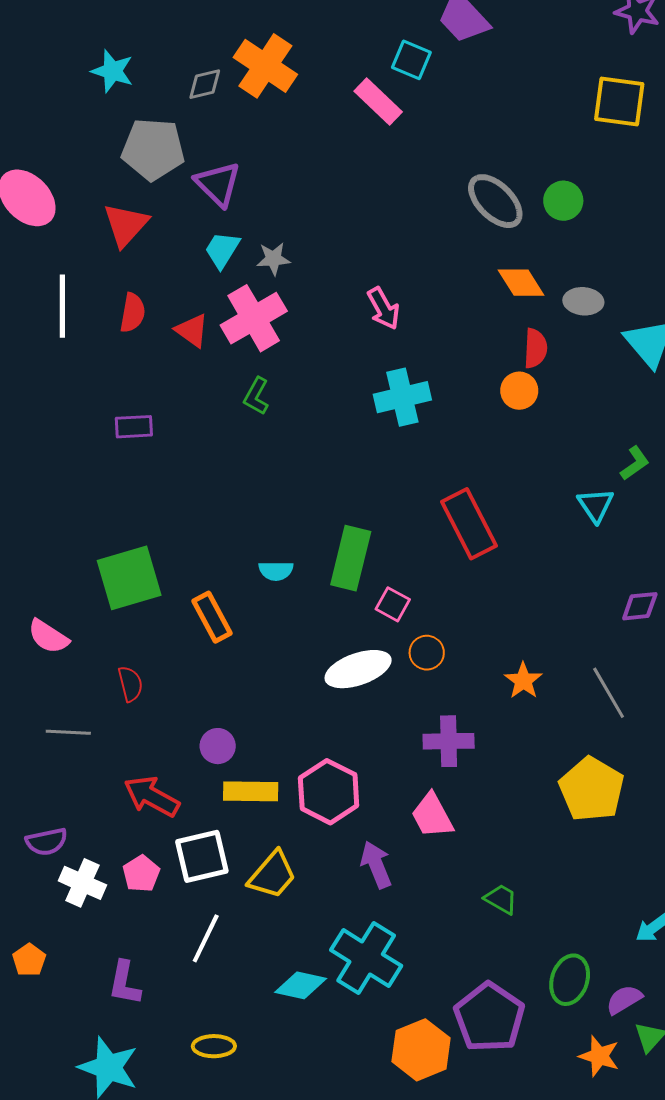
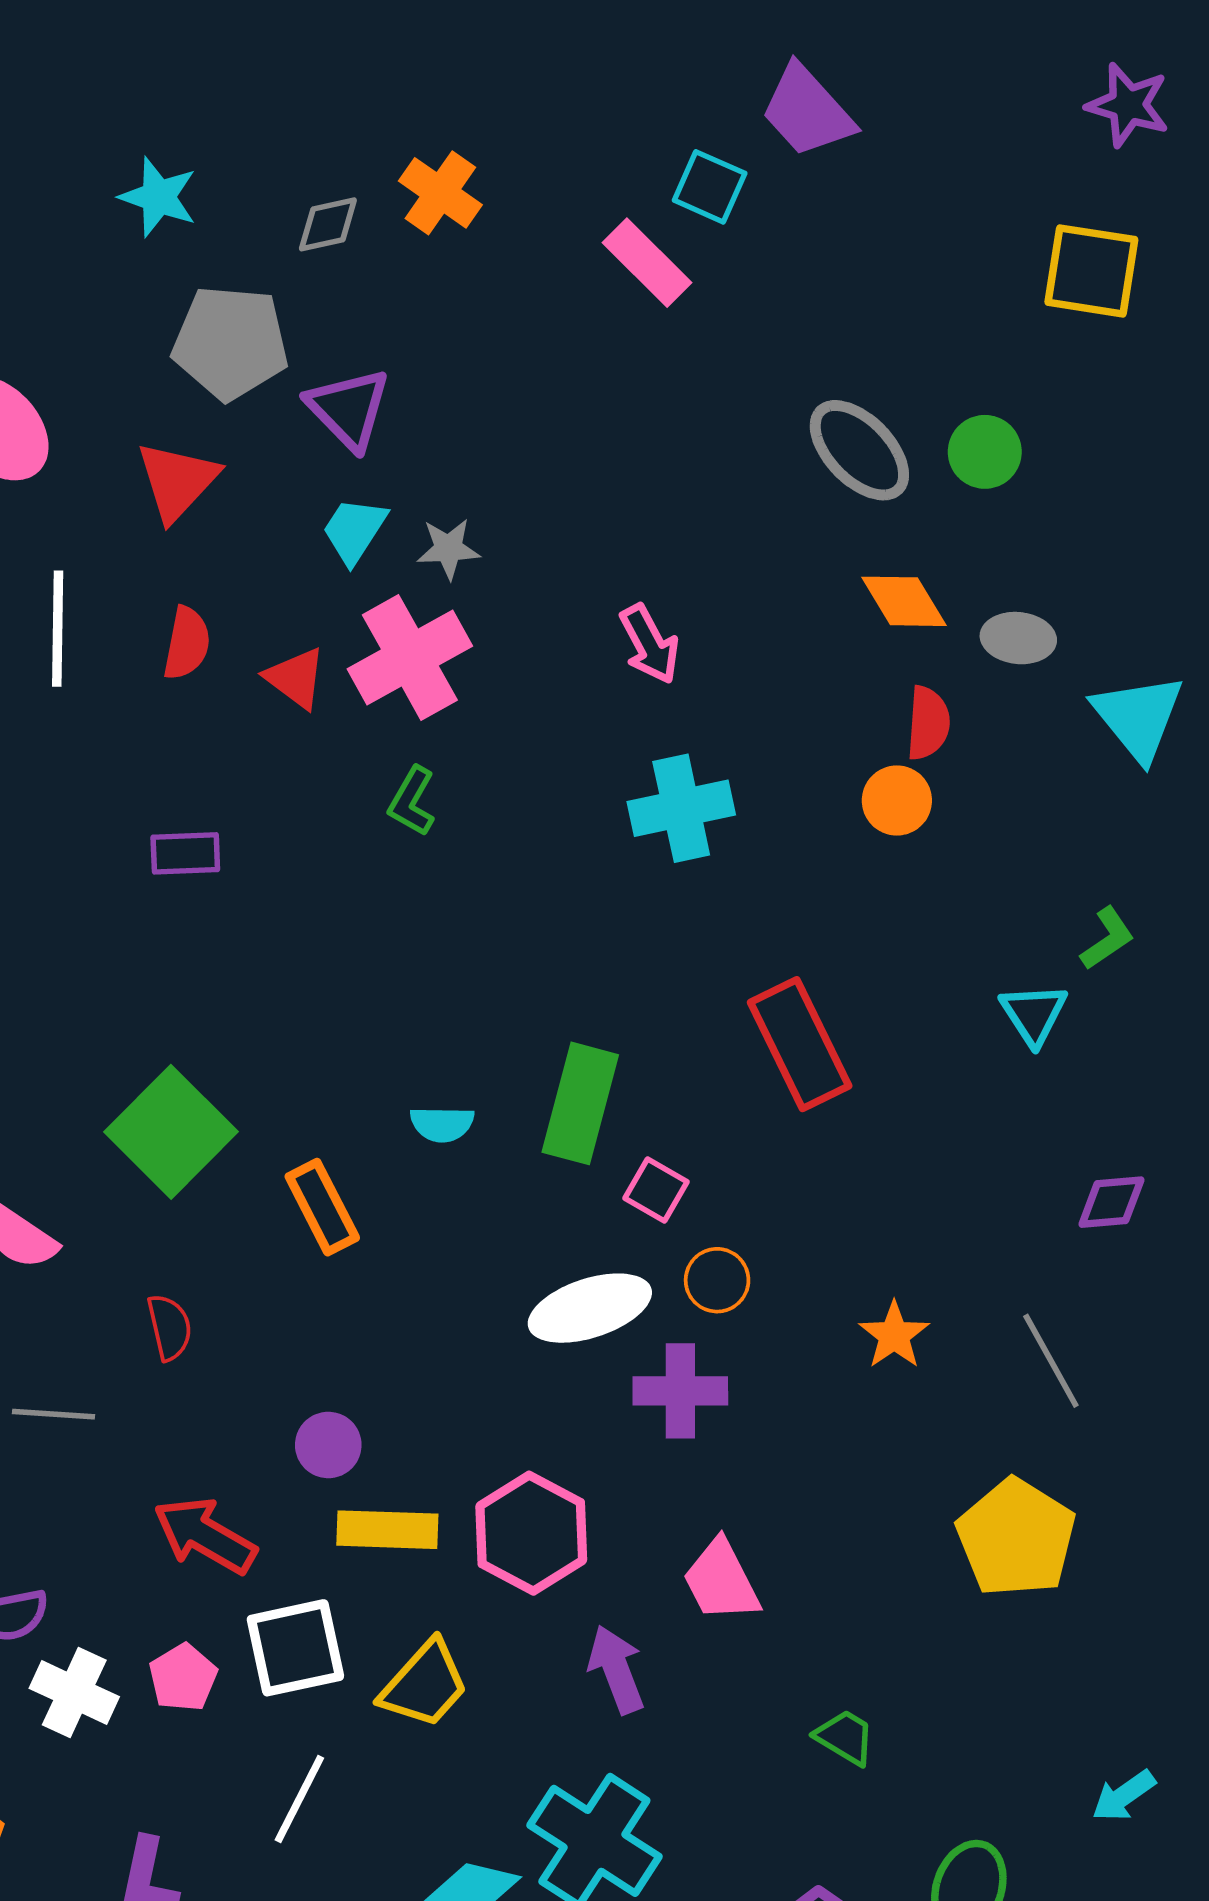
orange cross: (265, 66) -> (440, 193), size x0.7
green square: (129, 578) -> (171, 1132), turned -30
purple cross: (449, 741) -> (680, 1391), moved

